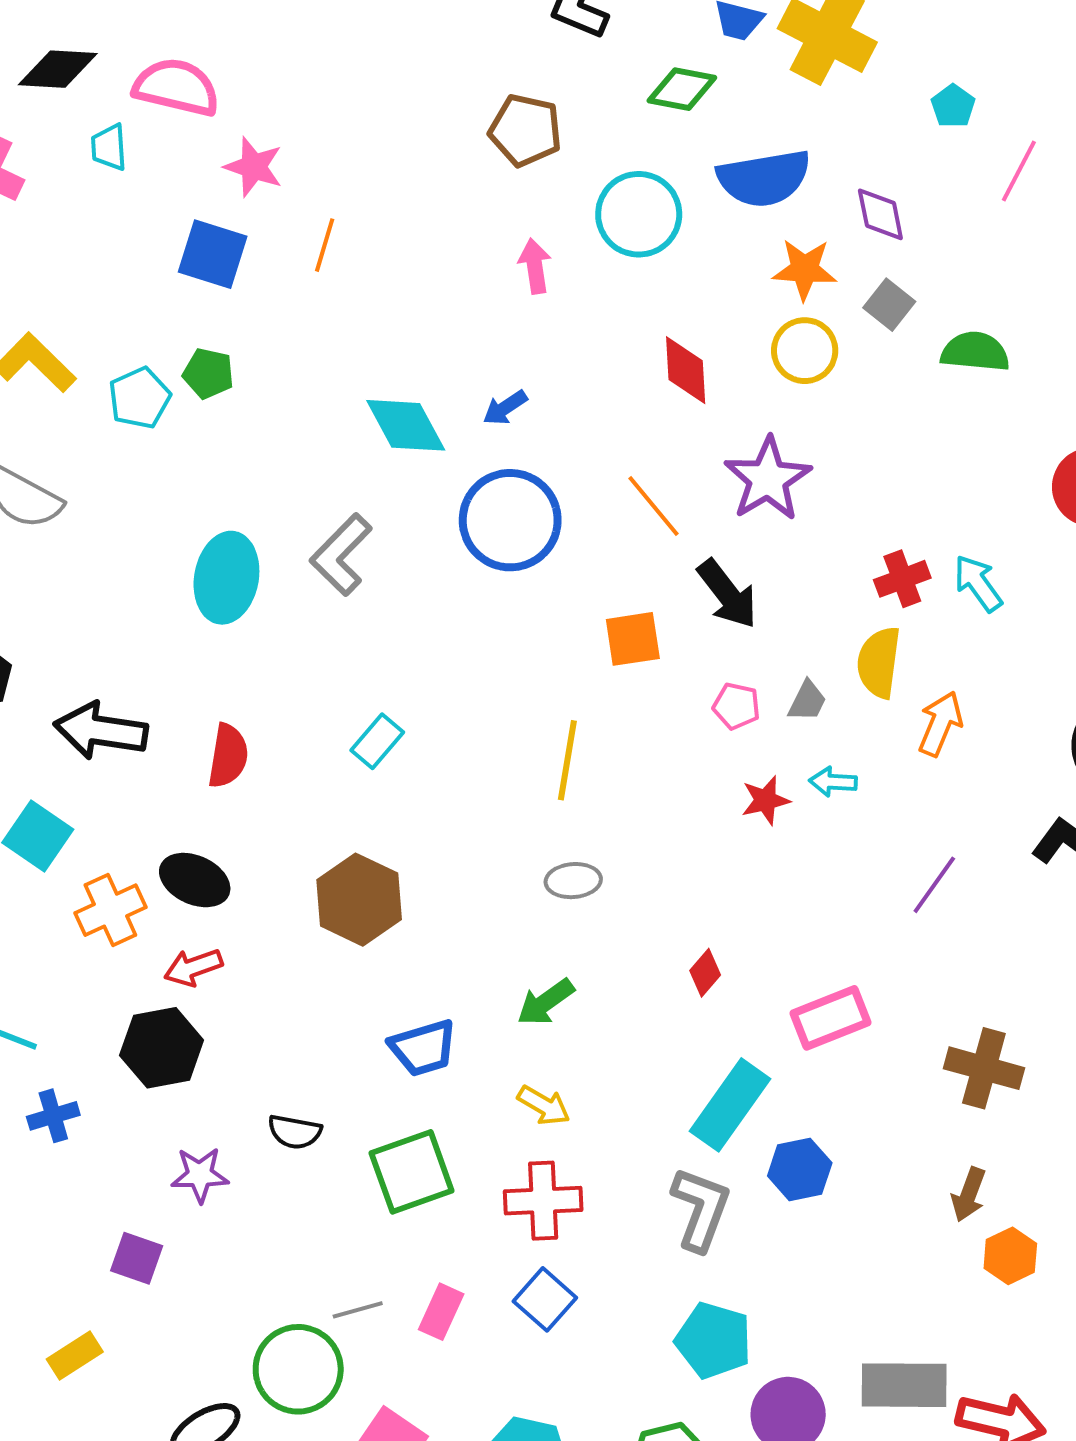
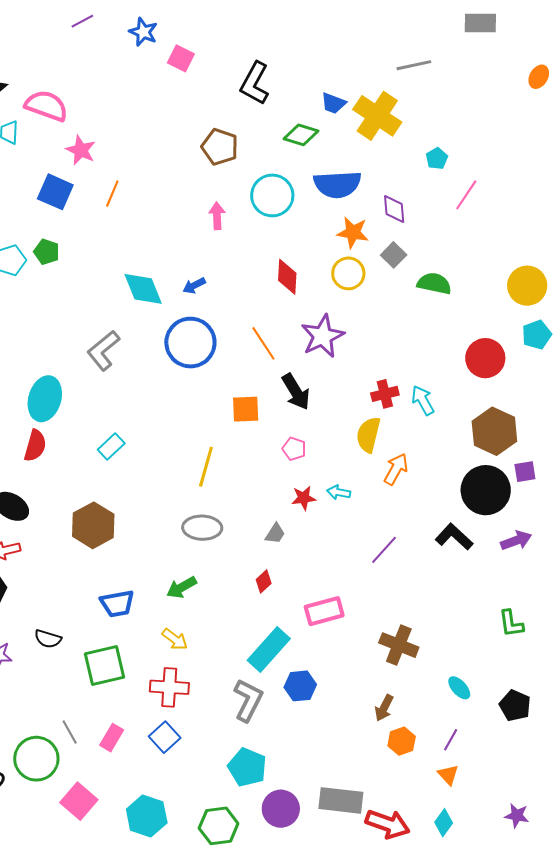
cyan ellipse: (226, 578) -> (45, 399), moved
gray trapezoid: (807, 701) -> (275, 534), moved
gray ellipse: (573, 881) -> (202, 528), size x1.4
gray line: (358, 1310) -> (70, 732), turned 70

